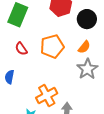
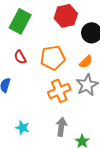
orange cross: (47, 95) -> (59, 91), moved

